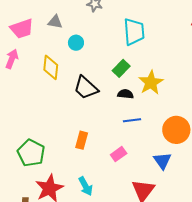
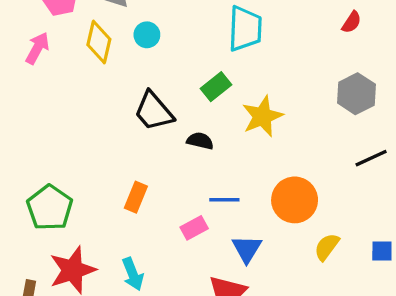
yellow diamond: (51, 67) -> (99, 42), moved
black semicircle: (125, 94) -> (200, 141), moved
blue line: (132, 120) -> (224, 200), moved
blue triangle: (162, 161) -> (247, 249), moved

